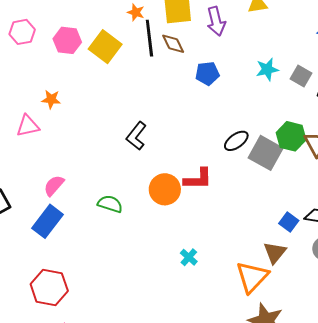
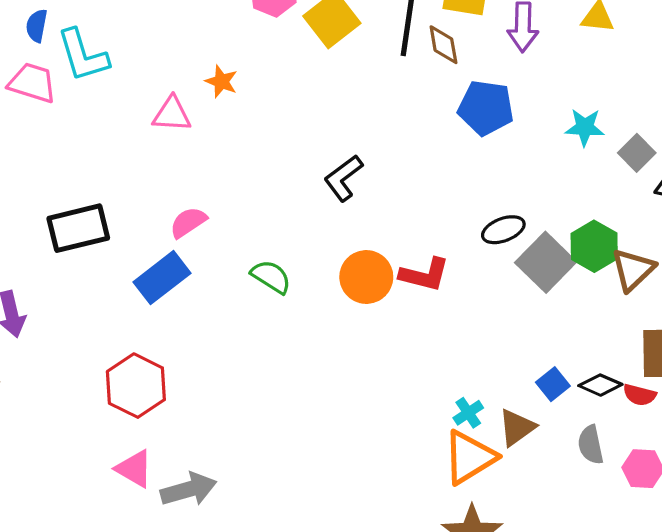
blue pentagon: (207, 73) -> (486, 108), size x1.4
cyan cross: (189, 257) -> (468, 413), moved

